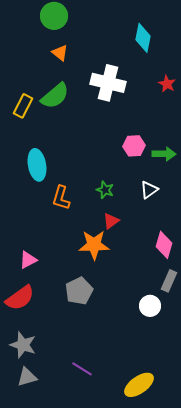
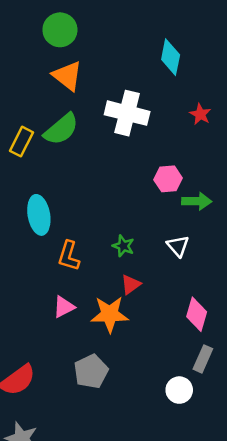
orange triangle: (60, 53) -> (67, 76), size x1.5
pink hexagon: (134, 146) -> (168, 179), moved
white triangle: (149, 190) -> (178, 246), turned -36
pink triangle: (28, 260) -> (64, 307), moved

